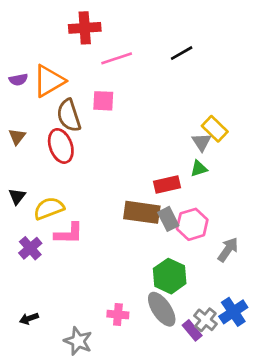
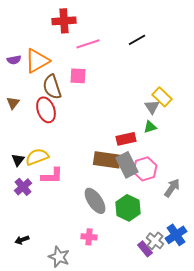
black triangle: (17, 196) -> (18, 160), moved
gray rectangle: (168, 219) -> (127, 165), size x1.4
gray ellipse: (162, 309) -> (95, 201), moved

